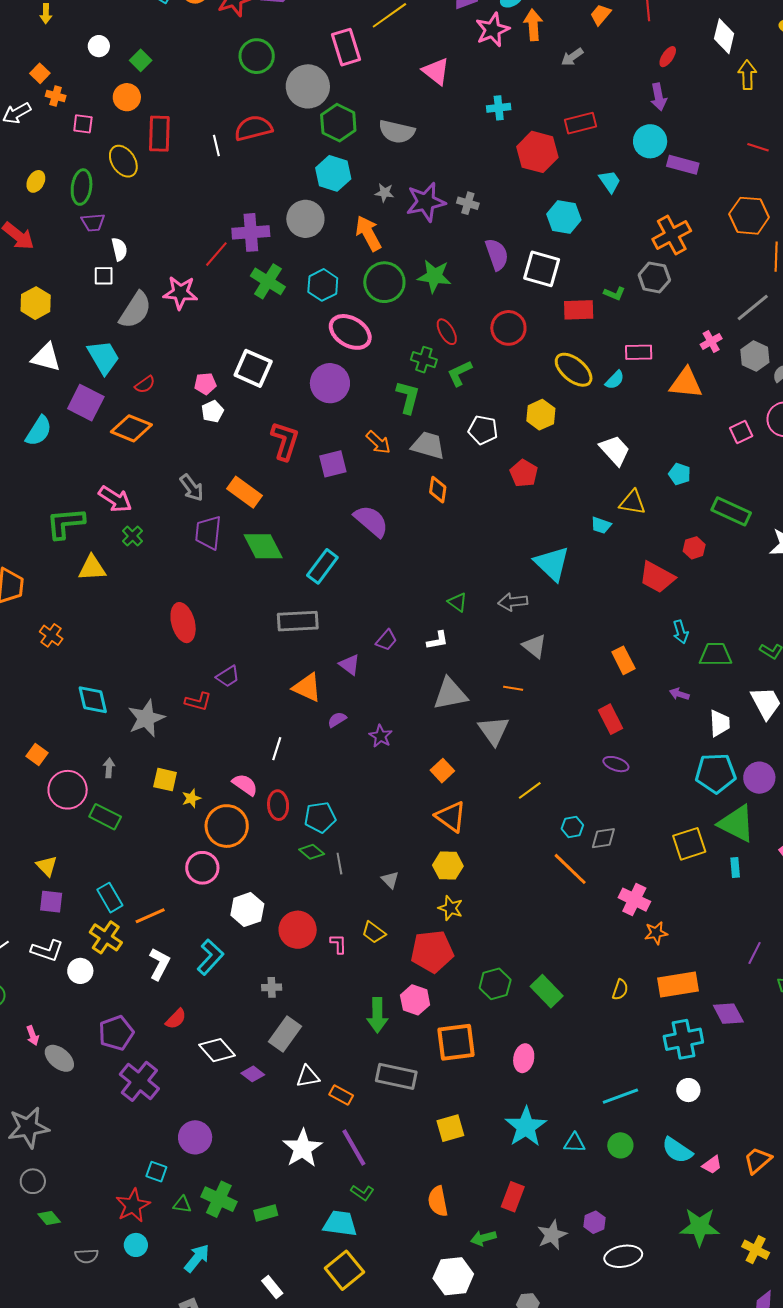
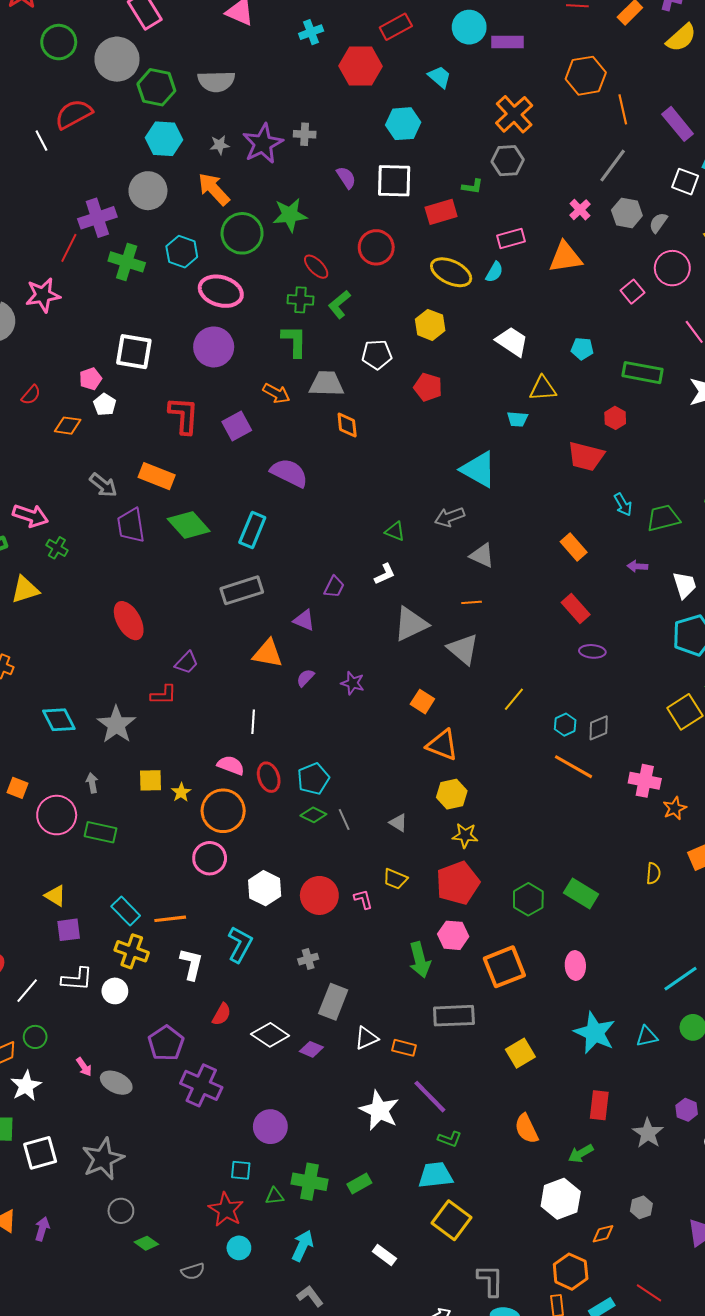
purple semicircle: (497, 254) -> (346, 178), size x0.7
orange diamond: (131, 428) -> (68, 426), moved, size x0.7
orange line: (150, 916) -> (170, 919), turned 32

